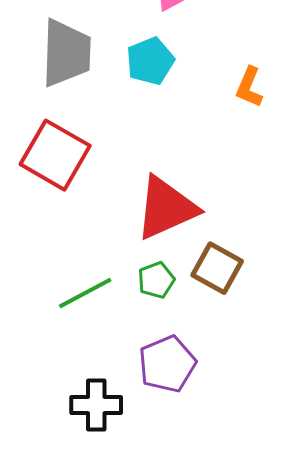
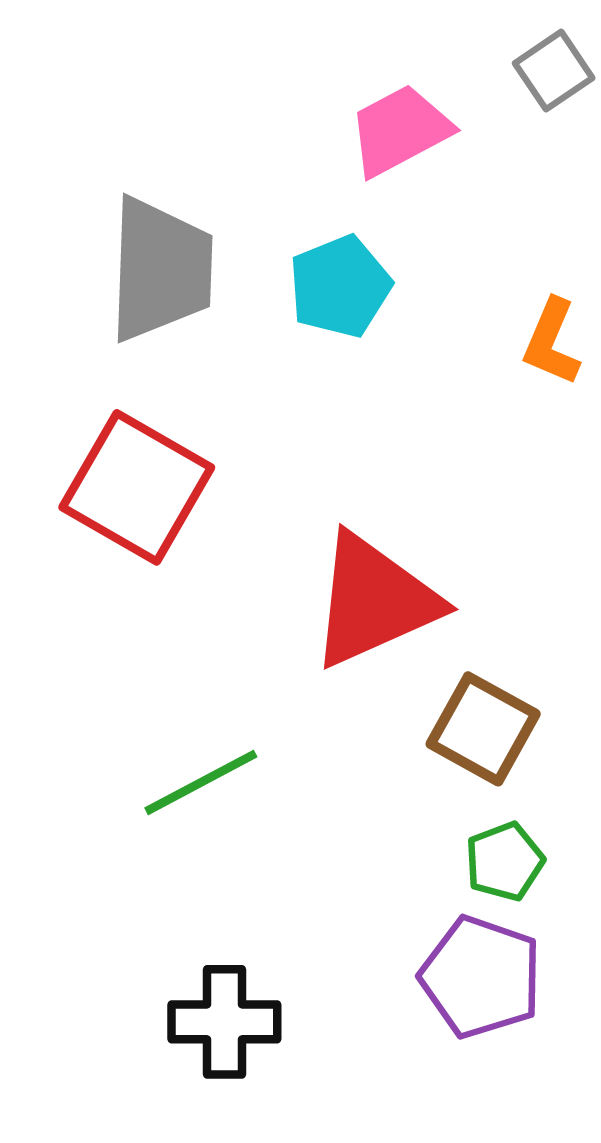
green pentagon: (156, 280) -> (505, 862), moved
purple pentagon: (167, 364) -> (481, 977), moved, turned -30

